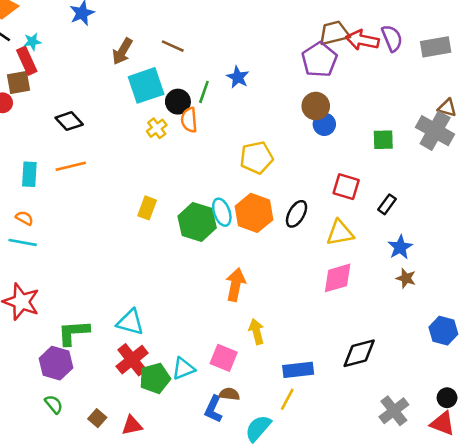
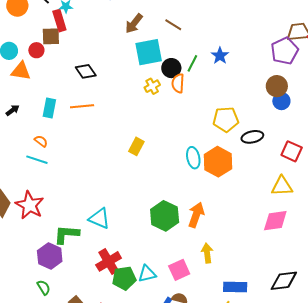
black ellipse: (297, 214) -> (252, 137), moved, turned 40
green hexagon: (197, 222) -> (165, 216), moved
cyan triangle: (130, 322) -> (99, 218), moved
pink square: (224, 358) -> (179, 270), turned 35

